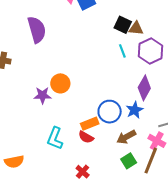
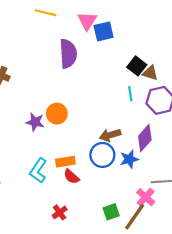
purple semicircle: (37, 30) -> (68, 54), moved
orange rectangle: (90, 124) -> (65, 162), moved
brown arrow: (126, 137) -> (110, 135), moved

